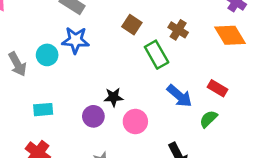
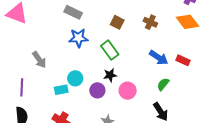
cyan circle: (47, 55) -> (75, 78), moved
green rectangle: (157, 55) -> (110, 50), moved
blue arrow: (179, 96) -> (159, 58), moved
green semicircle: (208, 119) -> (163, 84), moved

